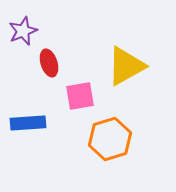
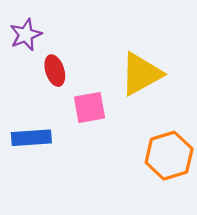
orange hexagon: (110, 139) -> (169, 156), moved

